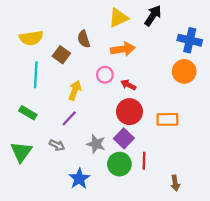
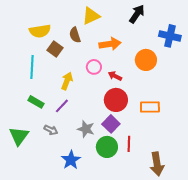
yellow triangle: (118, 18) -> (91, 16), moved
yellow semicircle: (31, 38) -> (40, 31), moved
orange circle: (184, 71) -> (146, 60), moved
green rectangle: (28, 113) -> (36, 102), moved
brown arrow: (175, 183) -> (157, 164), size x1.6

